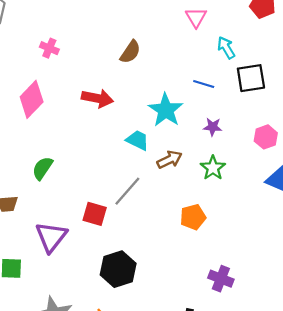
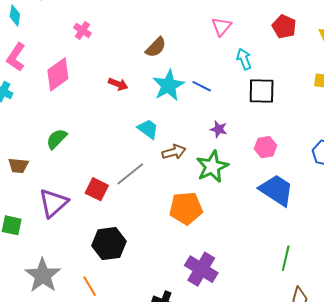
blue line: (204, 84) -> (202, 86), moved
red arrow: (97, 98) -> (118, 84), size x0.7
cyan star: (166, 110) -> (168, 85), moved
green star: (213, 168) -> (212, 167), size x1.4
orange pentagon: (193, 217) -> (186, 208), size x1.4
purple cross: (221, 279) -> (201, 269), size x1.4

